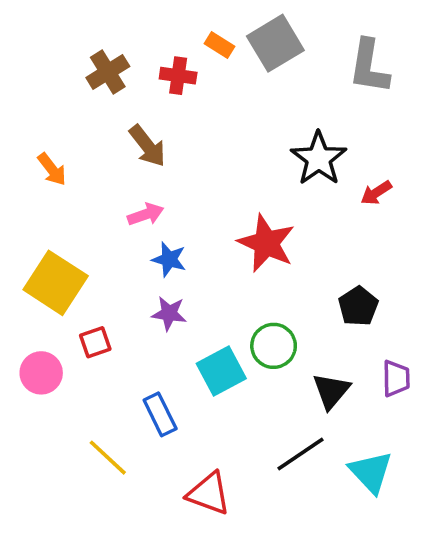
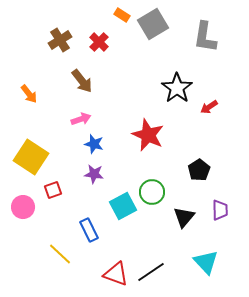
orange rectangle: (219, 45) -> (122, 15), moved
red cross: (178, 76) -> (99, 42), turned 36
black line: (301, 454) -> (151, 272), moved

